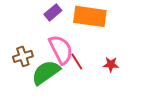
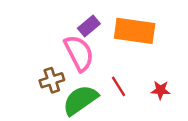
pink semicircle: (61, 49) -> (79, 53), moved

